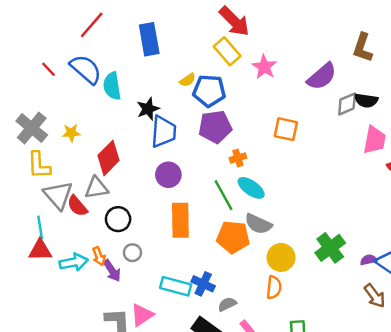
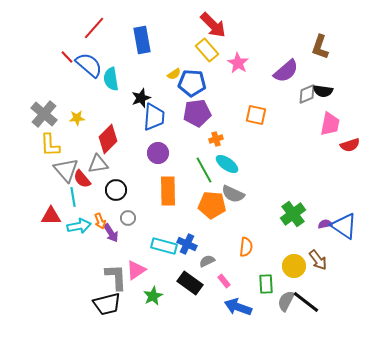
red line: (49, 69) -> (67, 57), moved
cyan line: (40, 227) -> (73, 197), moved
yellow circle: (281, 257) -> (294, 266), moved
brown arrow: (375, 296) -> (318, 260), moved

